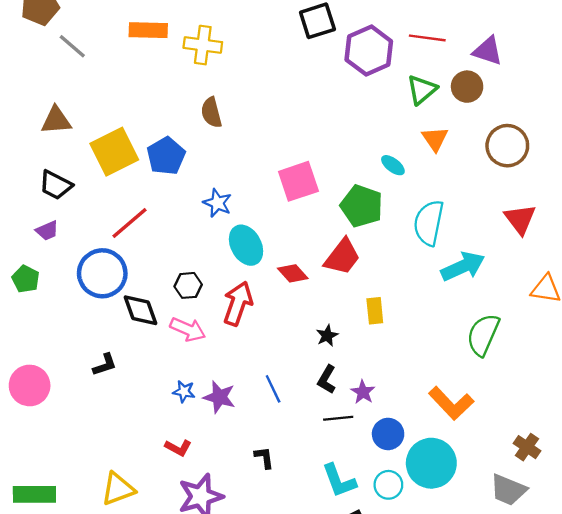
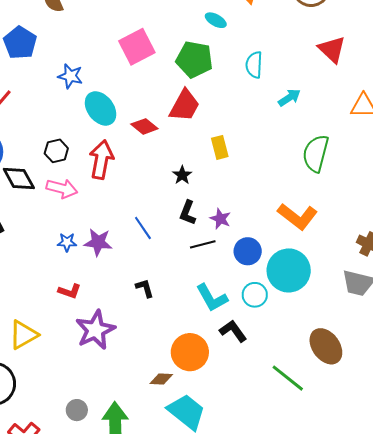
cyan semicircle: (429, 223) -> (254, 65), size x0.7
cyan arrow: (463, 266) -> (289, 98), size x0.6

